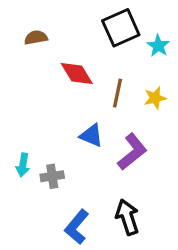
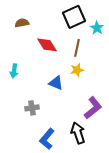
brown line: (118, 93) -> (77, 48), moved
yellow star: (155, 98) -> (77, 70), moved
purple L-shape: (132, 152) -> (93, 108), moved
cyan arrow: (23, 165) -> (14, 71), moved

